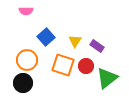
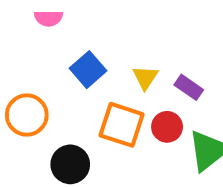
orange circle: (27, 60) -> (27, 115), moved
black circle: (23, 83) -> (70, 164), moved

